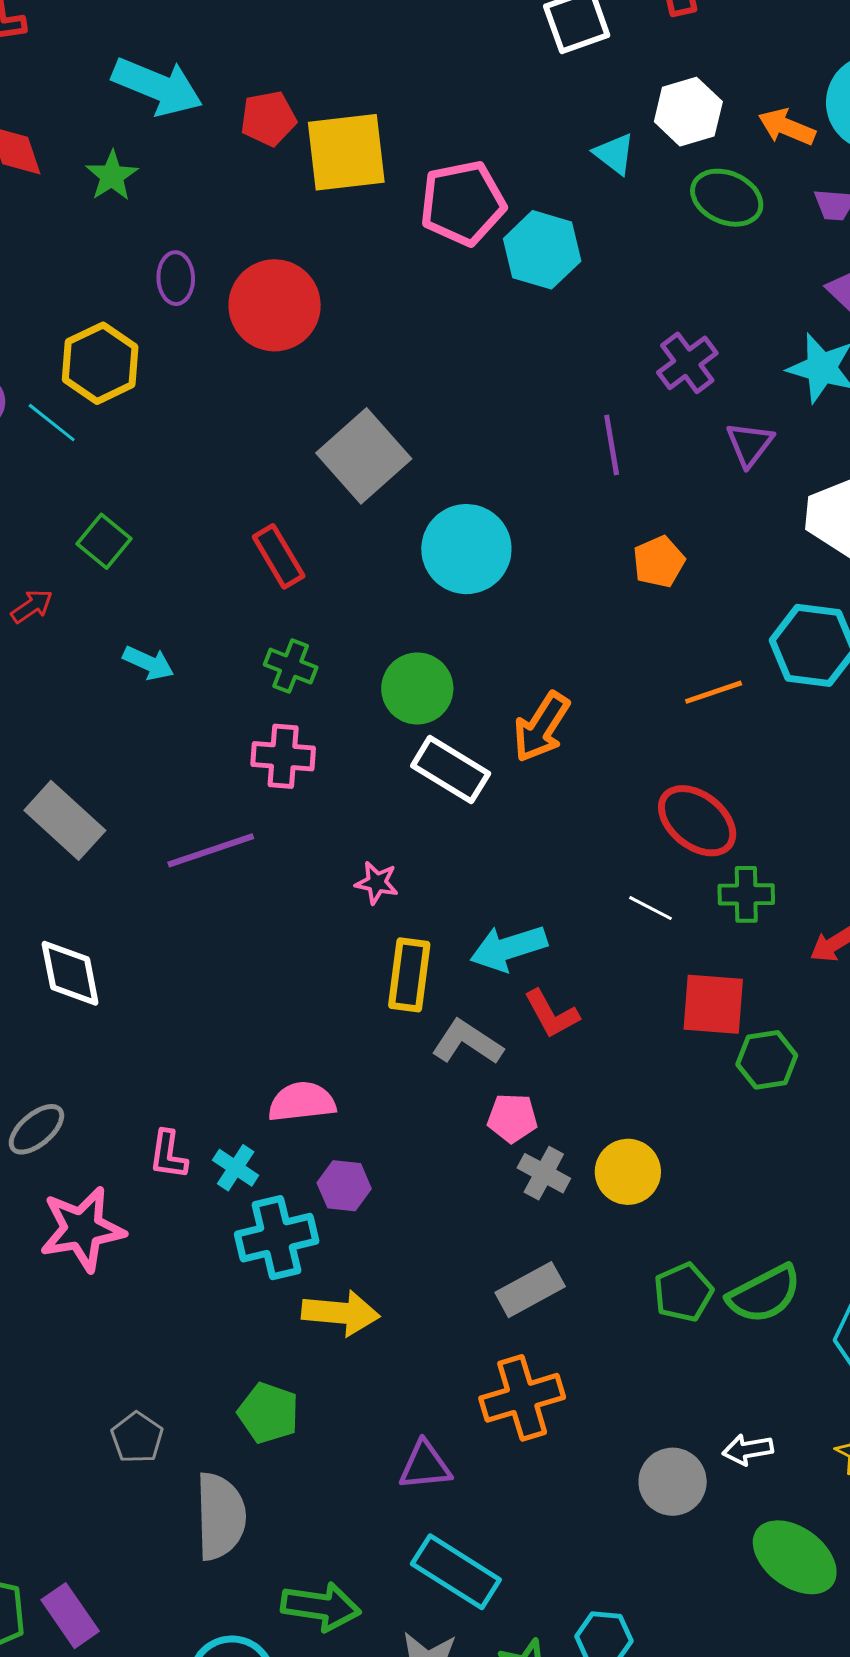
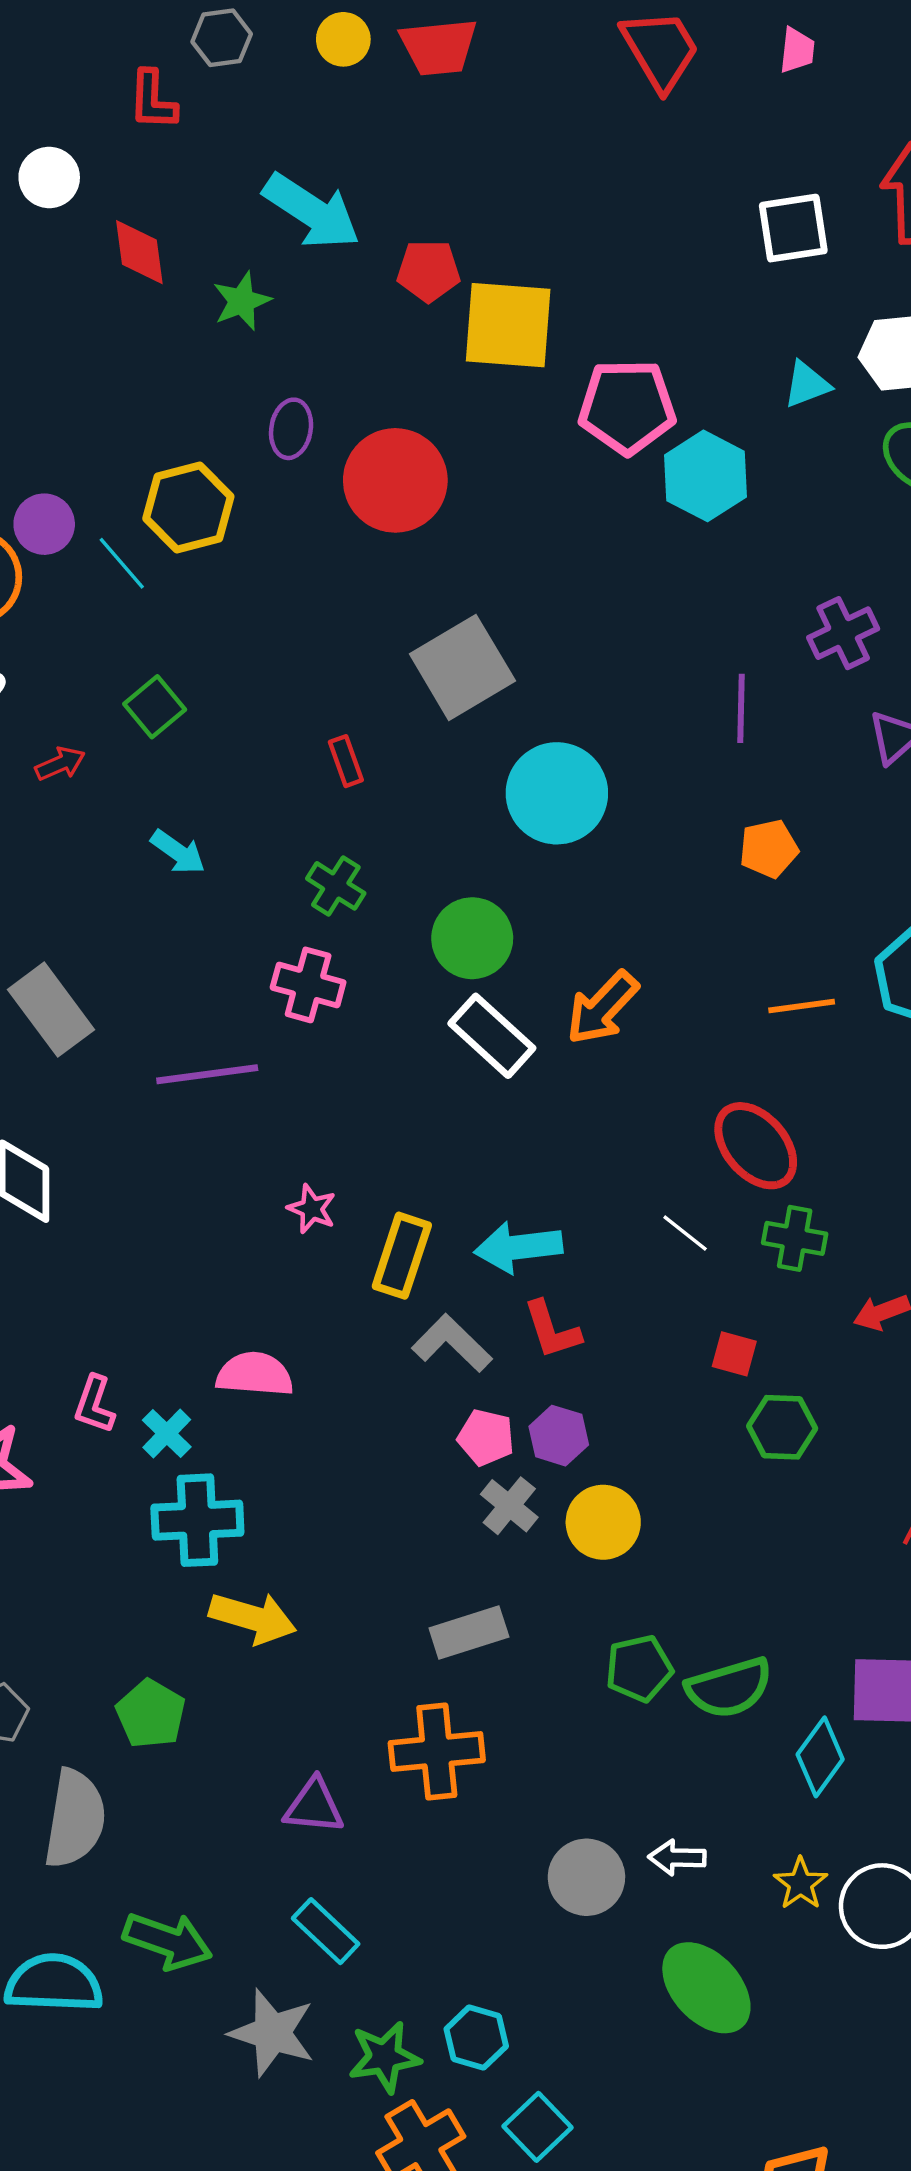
cyan triangle: (614, 154) -> (807, 384), turned 51
red rectangle: (279, 556) -> (346, 761), size x0.7
pink star: (377, 883) -> (312, 1209), moved
red square: (713, 1004) -> (734, 1354), size x0.6
purple hexagon: (344, 1186) -> (559, 1436), moved
cyan rectangle: (456, 1572) -> (326, 1931), size x0.7

